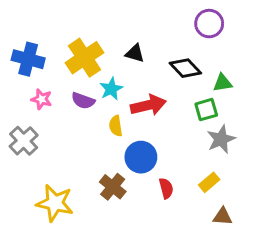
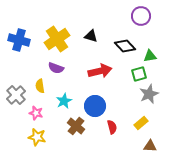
cyan star: (111, 89) -> (64, 101), moved
pink star: (41, 99) -> (36, 113), moved
yellow semicircle: (116, 126) -> (40, 86), moved
yellow star: (55, 203) -> (37, 137), size x0.7

